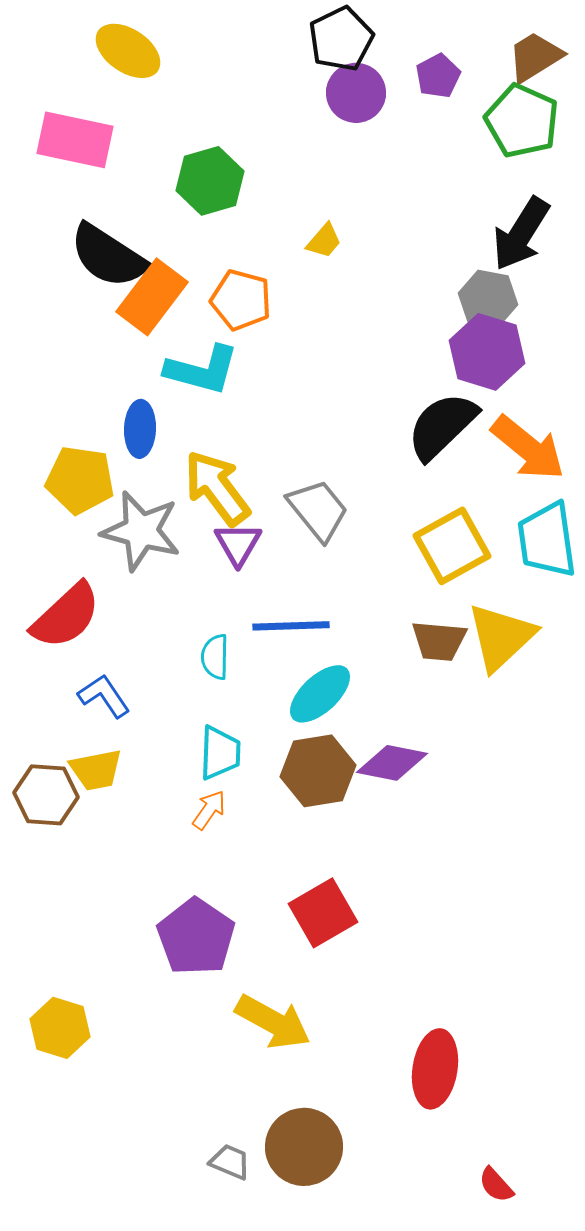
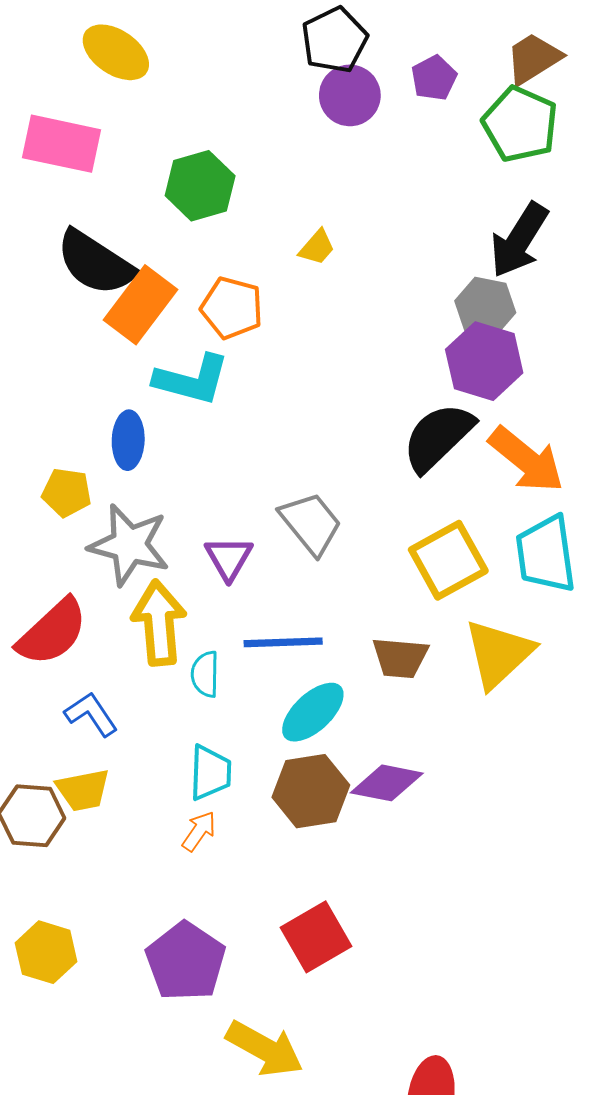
yellow pentagon: (80, 480) -> (67, 493), size x0.7
yellow arrow: (217, 488) -> (159, 623), moved, turned 32
brown trapezoid: (439, 641) -> (400, 658), moved
yellow hexagon: (60, 1028) -> (46, 952), moved

